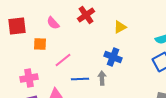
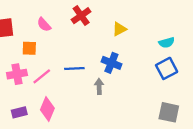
pink line: (63, 60) -> (42, 76), moved
pink cross: (29, 78) -> (17, 74), moved
blue line: (80, 79) -> (74, 68), moved

